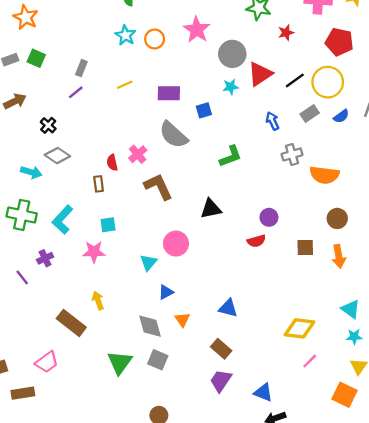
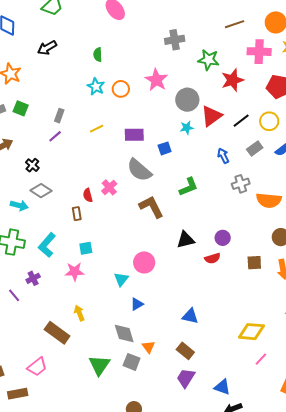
red star: (286, 33) -> (232, 80), size x1.6
yellow circle: (328, 82) -> (269, 121), size x0.7
brown L-shape: (158, 187) -> (151, 207), moved
black triangle: (211, 209) -> (185, 240), moved
orange triangle: (182, 320) -> (148, 347), moved

